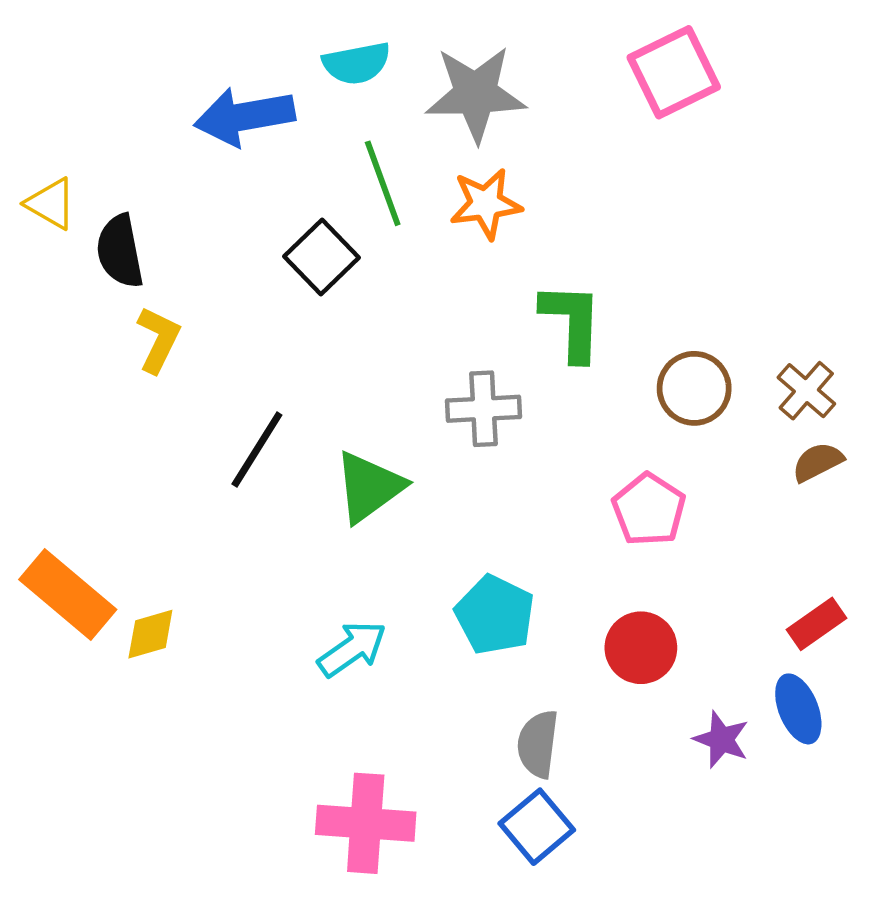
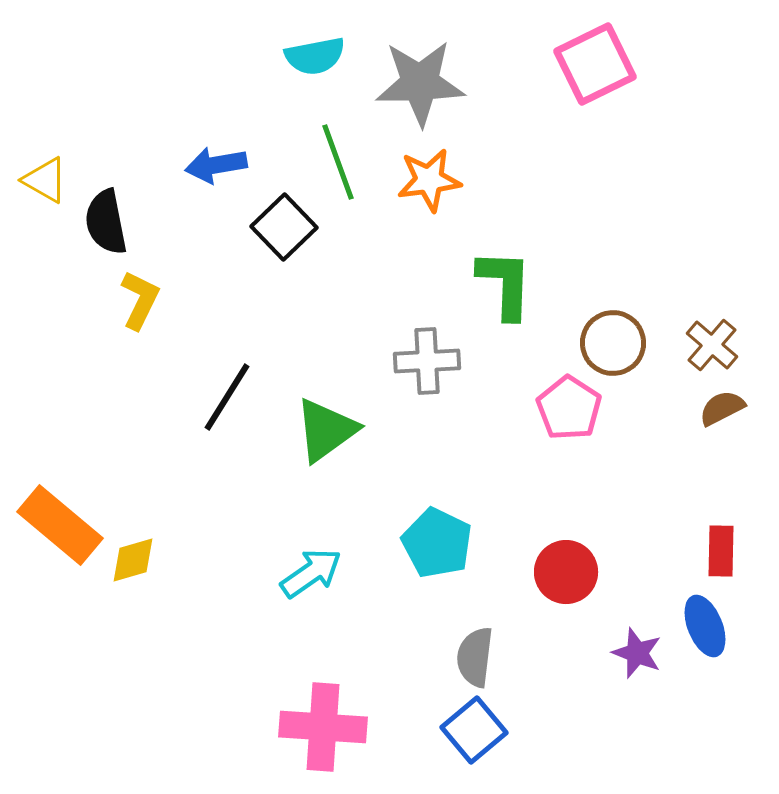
blue arrow: (244, 116) -> (216, 165), moved, size x0.7
pink pentagon: (649, 510) -> (569, 408), moved
red rectangle: (816, 624) -> (721, 551), turned -54

